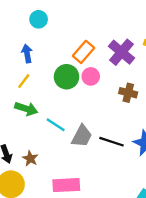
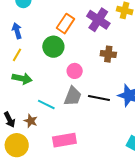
pink circle: (91, 76) -> (75, 71), moved
cyan line: (56, 125) -> (46, 104), moved

